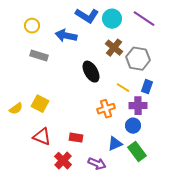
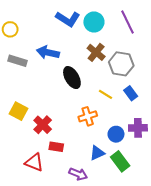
purple line: (144, 19) -> (128, 22), turned 30
blue arrow: (66, 36) -> (48, 52), moved
blue rectangle: (147, 87) -> (131, 93), turned -56
purple cross: (138, 106) -> (138, 128), moved
red triangle: (42, 137) -> (34, 162), moved
red cross: (63, 161) -> (43, 125), moved

